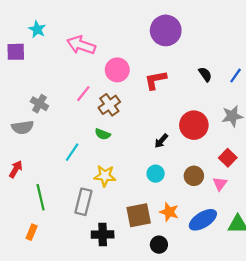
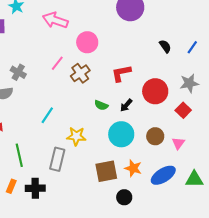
red L-shape: (156, 80) -> (121, 73), moved
green semicircle: (103, 134) -> (101, 105), moved
red square: (228, 158) -> (183, 110), moved
cyan circle: (156, 174) -> (121, 134), size x1.6
black cross: (103, 234) -> (35, 188), moved

